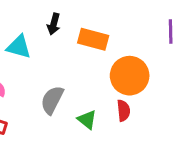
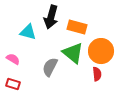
black arrow: (54, 24) -> (51, 17), size x1.6
green triangle: (87, 120) -> (73, 53), moved, size x1.6

